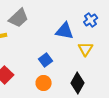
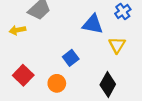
orange circle: (44, 83) -> (57, 83), moved

